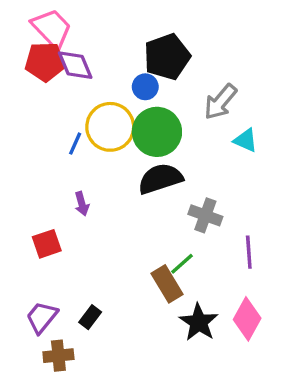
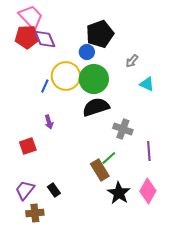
gray arrow: (220, 102) -> (132, 61), size x0.6
black rectangle: (90, 317) -> (54, 190), turned -72

